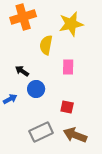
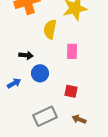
black arrow: (22, 71) -> (26, 55), turned 152
brown arrow: (75, 135) -> (79, 119), size x0.6

